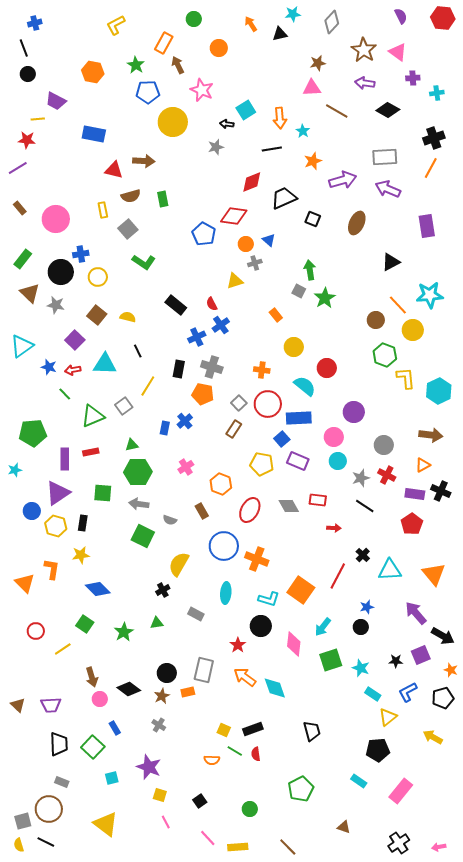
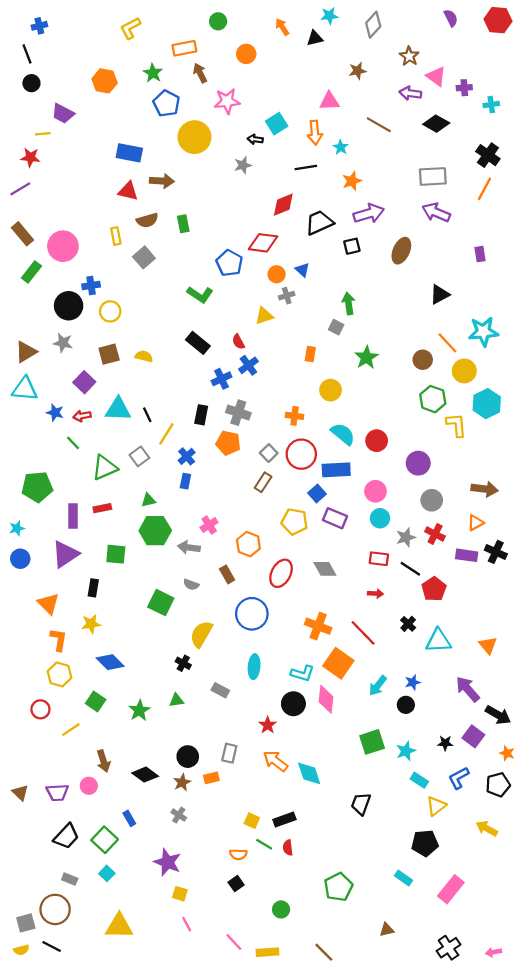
orange rectangle: (164, 43) -> (184, 48), turned 50
brown star: (364, 50) -> (409, 56), size x0.7
pink triangle: (398, 52) -> (436, 76), moved
pink triangle: (312, 88) -> (329, 101), moved
pink star: (202, 90) -> (227, 101), turned -30
blue pentagon: (148, 92) -> (166, 103), turned 30
blue rectangle: (94, 134) -> (129, 153), moved
black cross: (434, 138) -> (488, 155), turned -35
purple arrow: (343, 180) -> (369, 214), moved
brown rectangle: (20, 208) -> (22, 234), size x1.5
black square: (313, 219) -> (352, 246), turned -35
purple rectangle: (427, 226) -> (480, 254), size x0.6
green rectangle: (23, 259) -> (31, 272), moved
green L-shape: (144, 262) -> (200, 295), moved
brown triangle: (30, 293) -> (26, 352), moved, turned 45
green star: (325, 298) -> (366, 357), moved
brown square: (97, 315) -> (109, 354), turned 36
orange rectangle: (276, 315) -> (310, 354), turned 48
cyan triangle: (22, 346) -> (25, 389), turned 40
black line: (138, 351) -> (147, 415), moved
red circle: (327, 368) -> (377, 441), moved
cyan hexagon: (439, 391) -> (487, 404), moved
purple circle: (354, 412) -> (418, 463), moved
blue cross: (185, 421) -> (187, 456), moved
red rectangle: (318, 500) -> (379, 559), moved
gray arrow: (139, 504) -> (189, 547), moved
blue circle: (32, 511) -> (20, 559), moved
red pentagon: (412, 524) -> (434, 589), moved
yellow hexagon: (56, 526) -> (60, 674), moved
orange cross: (257, 559) -> (318, 626), moved
orange triangle: (434, 574) -> (488, 645), size x0.7
red line: (338, 576) -> (363, 633), moved, turned -72
orange triangle: (25, 583) -> (48, 604), moved
black cross: (163, 590) -> (183, 663), turned -32
cyan arrow: (323, 627) -> (378, 686), moved
pink diamond: (294, 644) -> (326, 699), moved
purple square: (421, 655) -> (473, 736), turned -30
cyan star: (361, 668) -> (406, 751), turned 30
gray rectangle: (204, 670) -> (229, 753), size x0.7
pink circle: (100, 699) -> (89, 786), moved
black trapezoid: (312, 731) -> (361, 804), moved, turned -145
black trapezoid: (59, 744) -> (66, 836), turned 45
cyan square: (112, 778) -> (107, 873), moved, turned -32
black square: (200, 801) -> (236, 884), moved
yellow triangle: (106, 824) -> (119, 926), turned -36
brown triangle: (344, 827) -> (387, 930), turned -32
yellow semicircle: (19, 845) -> (21, 950), turned -88

